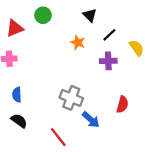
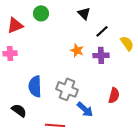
orange star: (78, 42) -> (77, 50), moved
blue semicircle: (17, 95) -> (35, 86), moved, size x1.5
red line: (58, 137) -> (55, 125), turned -48

